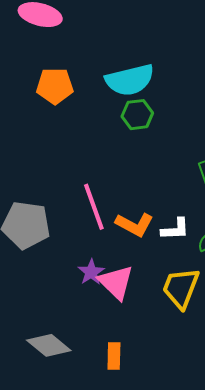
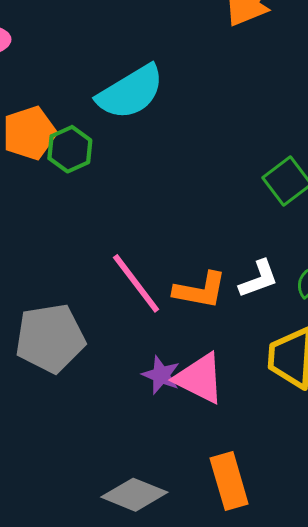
green hexagon: (137, 115) -> (70, 149), moved
orange rectangle: (114, 356) -> (229, 481), size x1.4

